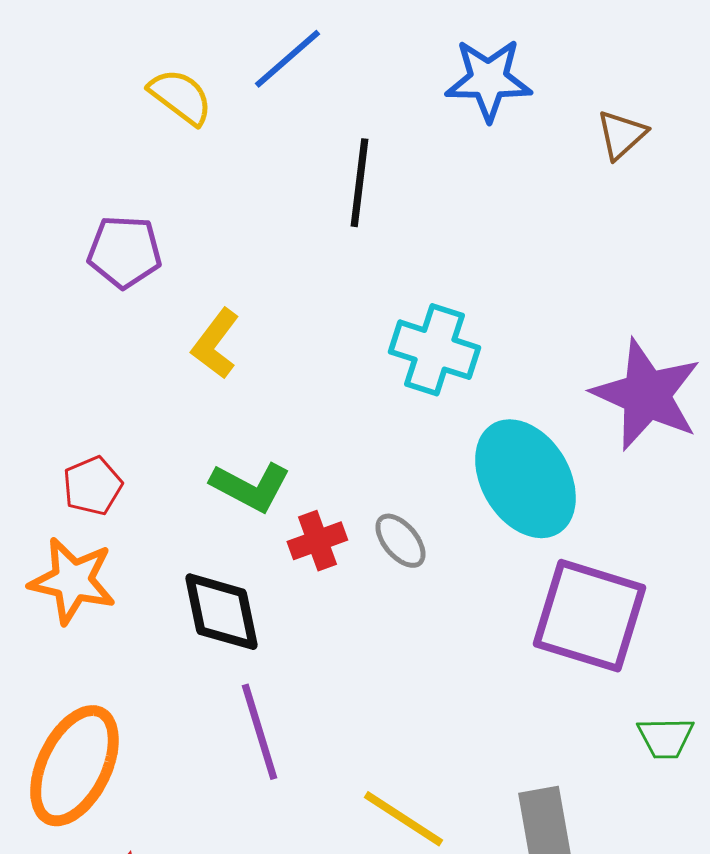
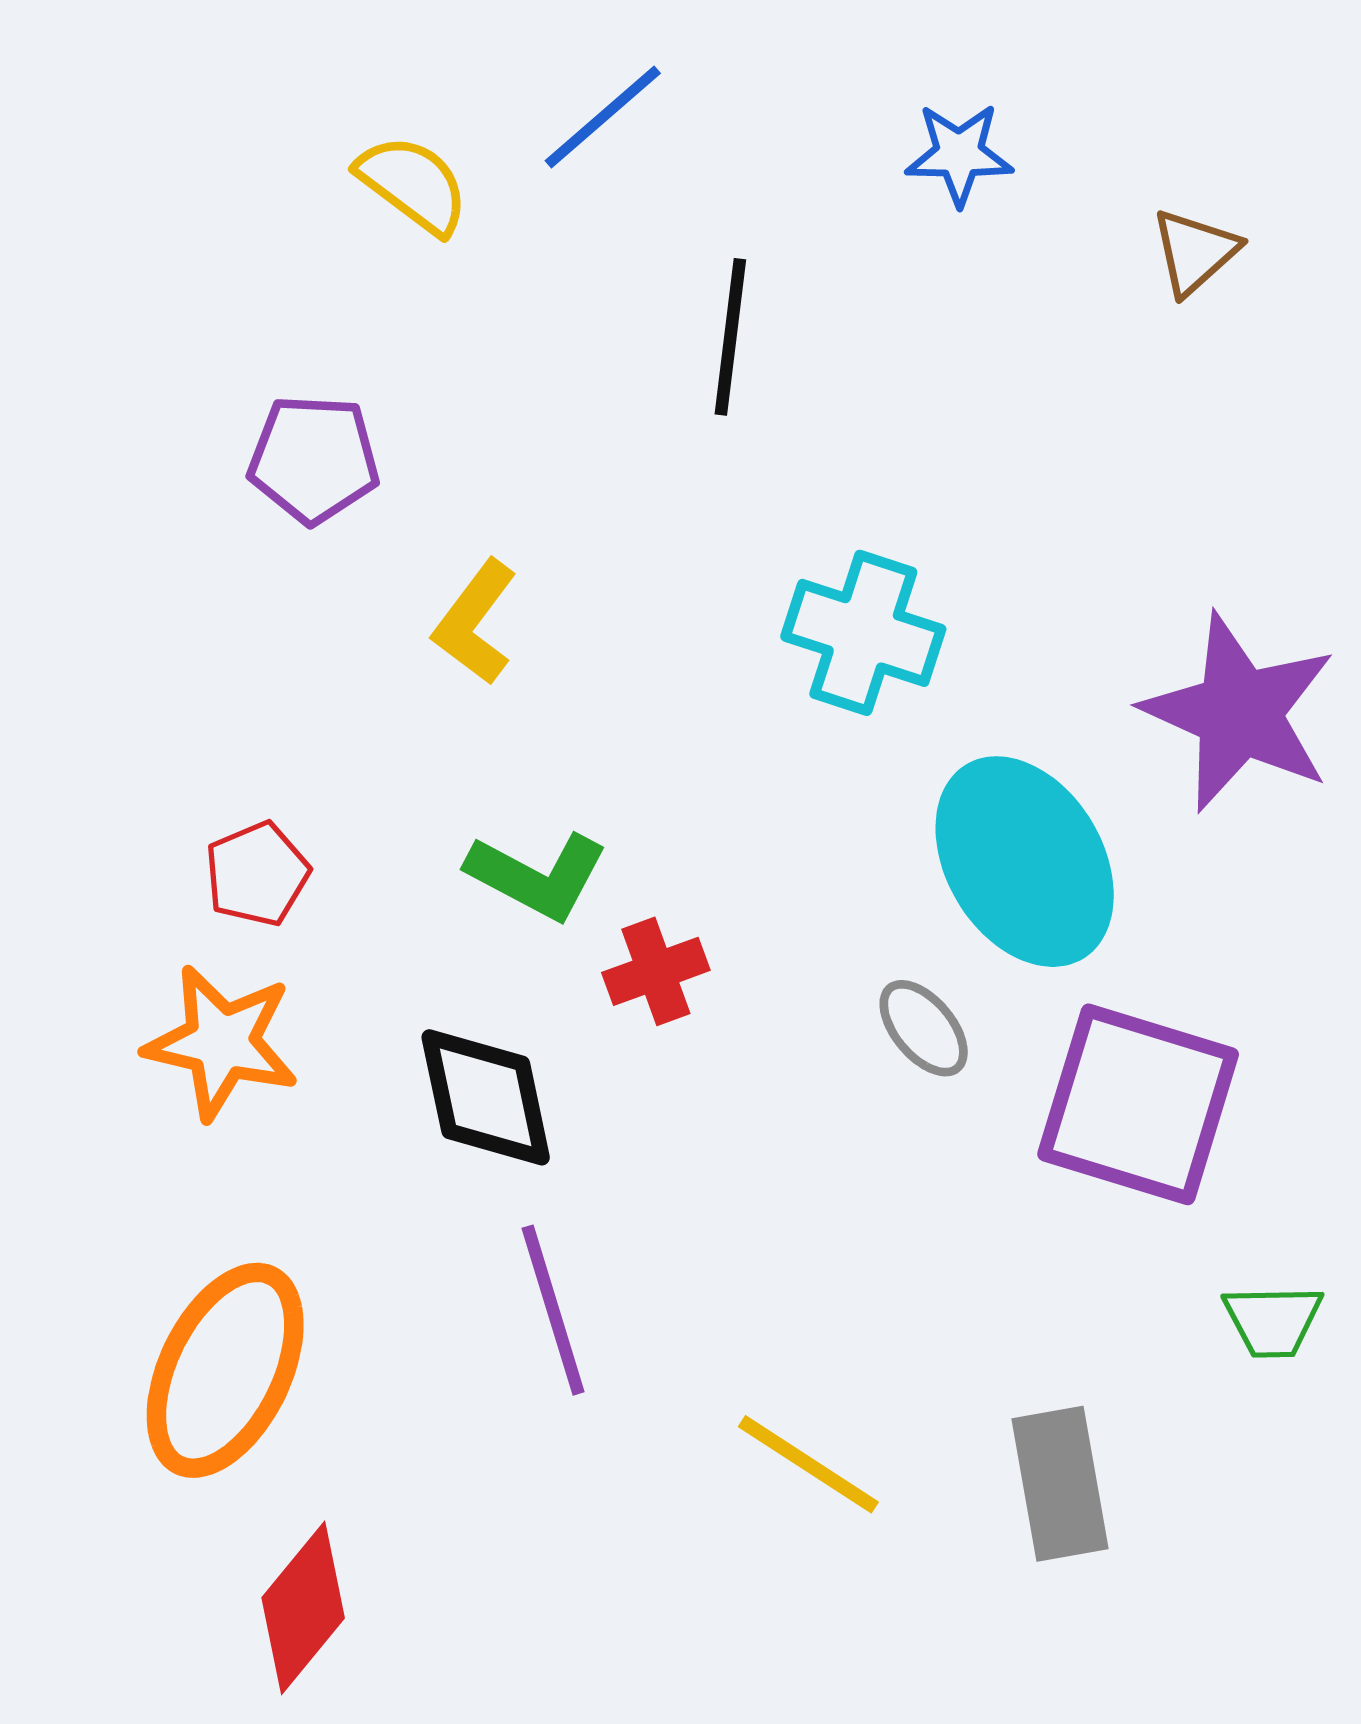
blue star: (488, 80) -> (959, 154), size x0.7
gray ellipse: (400, 541) -> (924, 1028), moved

